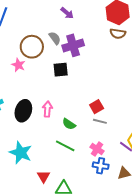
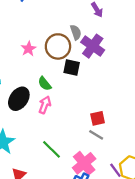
purple cross: (73, 45) -> (93, 46), turned 35
brown circle: (32, 47) -> (58, 46), moved
green semicircle: (69, 124) -> (45, 84), moved
pink cross: (97, 149) -> (84, 163), size x1.5

